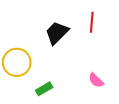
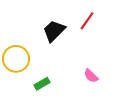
red line: (92, 22) -> (87, 21), turned 30

